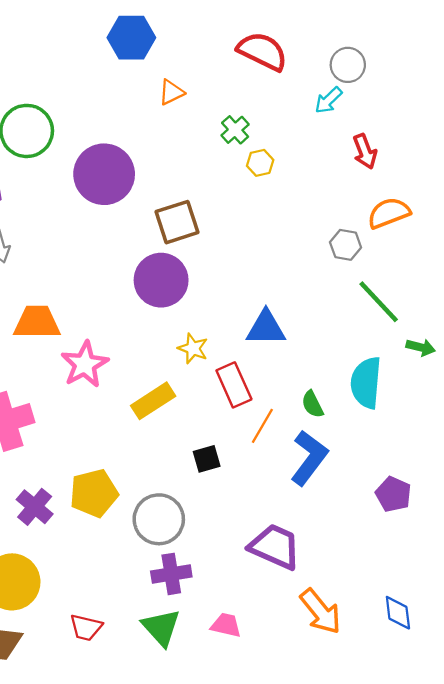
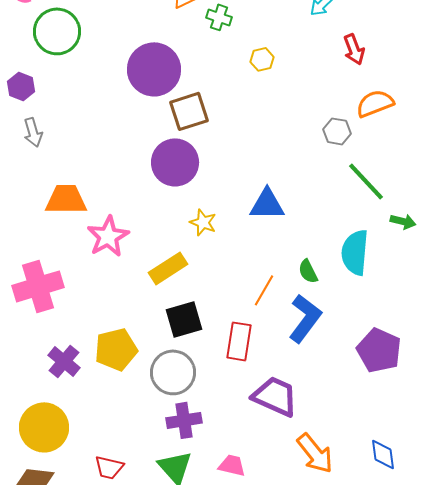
green cross: (235, 130) -> (219, 17), moved, turned -30
purple circle: (104, 174) -> (154, 69), moved
red rectangle: (234, 385) -> (239, 341), moved, turned 33
black square: (207, 459) -> (184, 319), moved, size x1.5
purple pentagon: (393, 494) -> (379, 350), size x1.4

